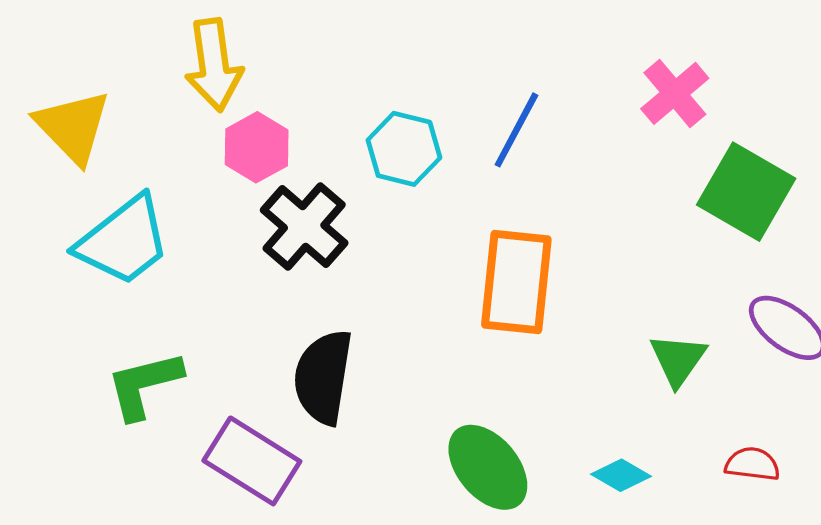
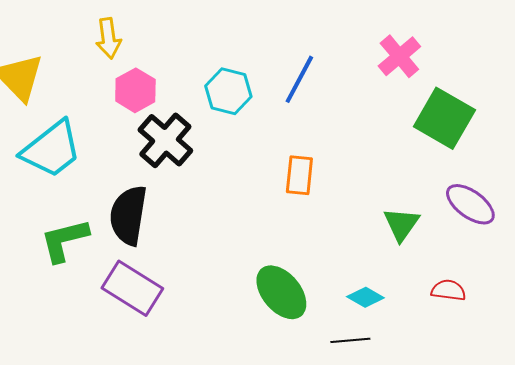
yellow arrow: (214, 65) -> (108, 38), size x0.7
orange rectangle: (516, 282) -> (299, 175), size x0.6
black semicircle: (323, 377) -> (128, 215), moved

